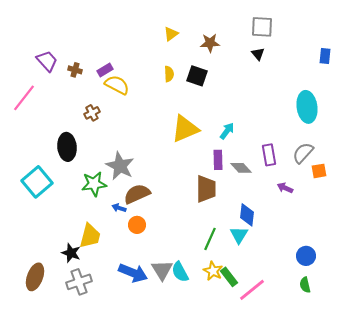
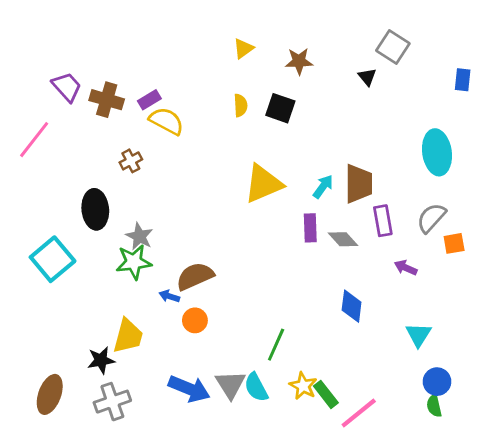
gray square: (262, 27) -> (393, 47), moved, turned 30
brown cross: (75, 70) -> (107, 100), size x1.6
gray star: (120, 166) -> (139, 236), moved, size x0.7
brown trapezoid: (206, 189) -> (359, 184), moved
cyan triangle: (239, 235) -> (418, 335), moved
green line: (210, 239) -> (276, 345), moved
black star: (71, 253) -> (101, 360), turned -30
blue circle: (306, 256) -> (437, 382), moved

